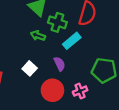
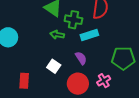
cyan rectangle: (72, 41) -> (89, 35), turned 30

